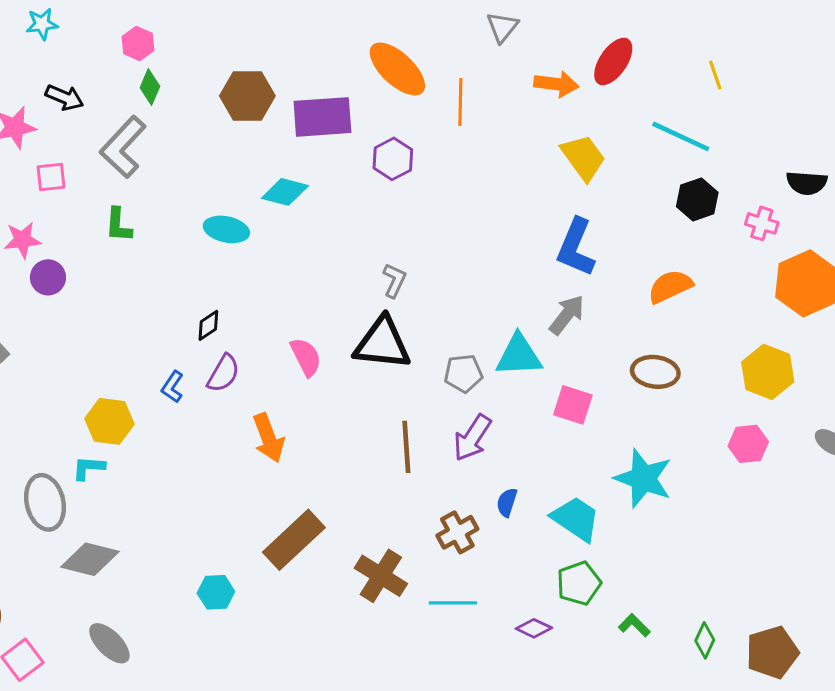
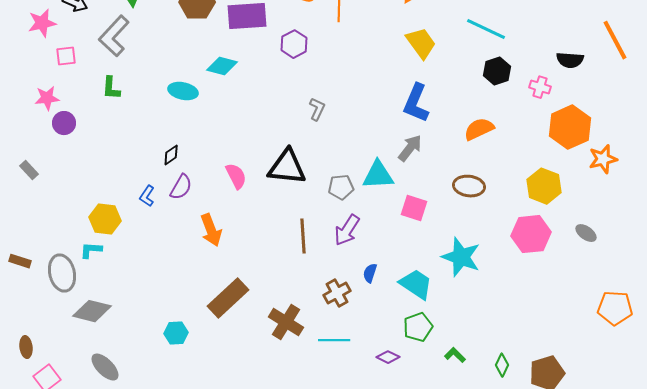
gray L-shape: (394, 280) -> (317, 109), moved
pink hexagon: (748, 444) -> (531, 234), size x1.5

